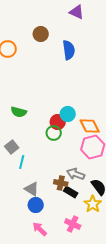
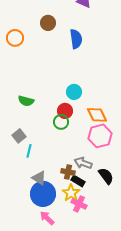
cyan circle: (68, 114) -> (74, 92), moved
yellow star: (93, 204) -> (71, 193), moved
blue circle: (36, 205) -> (43, 194), size x1.6
pink cross: (73, 224) -> (79, 204), moved

